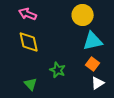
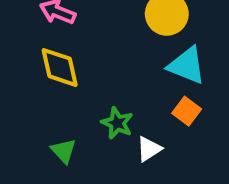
cyan triangle: (93, 41) -> (187, 65), turned 35
white triangle: (98, 83) -> (149, 149), moved

